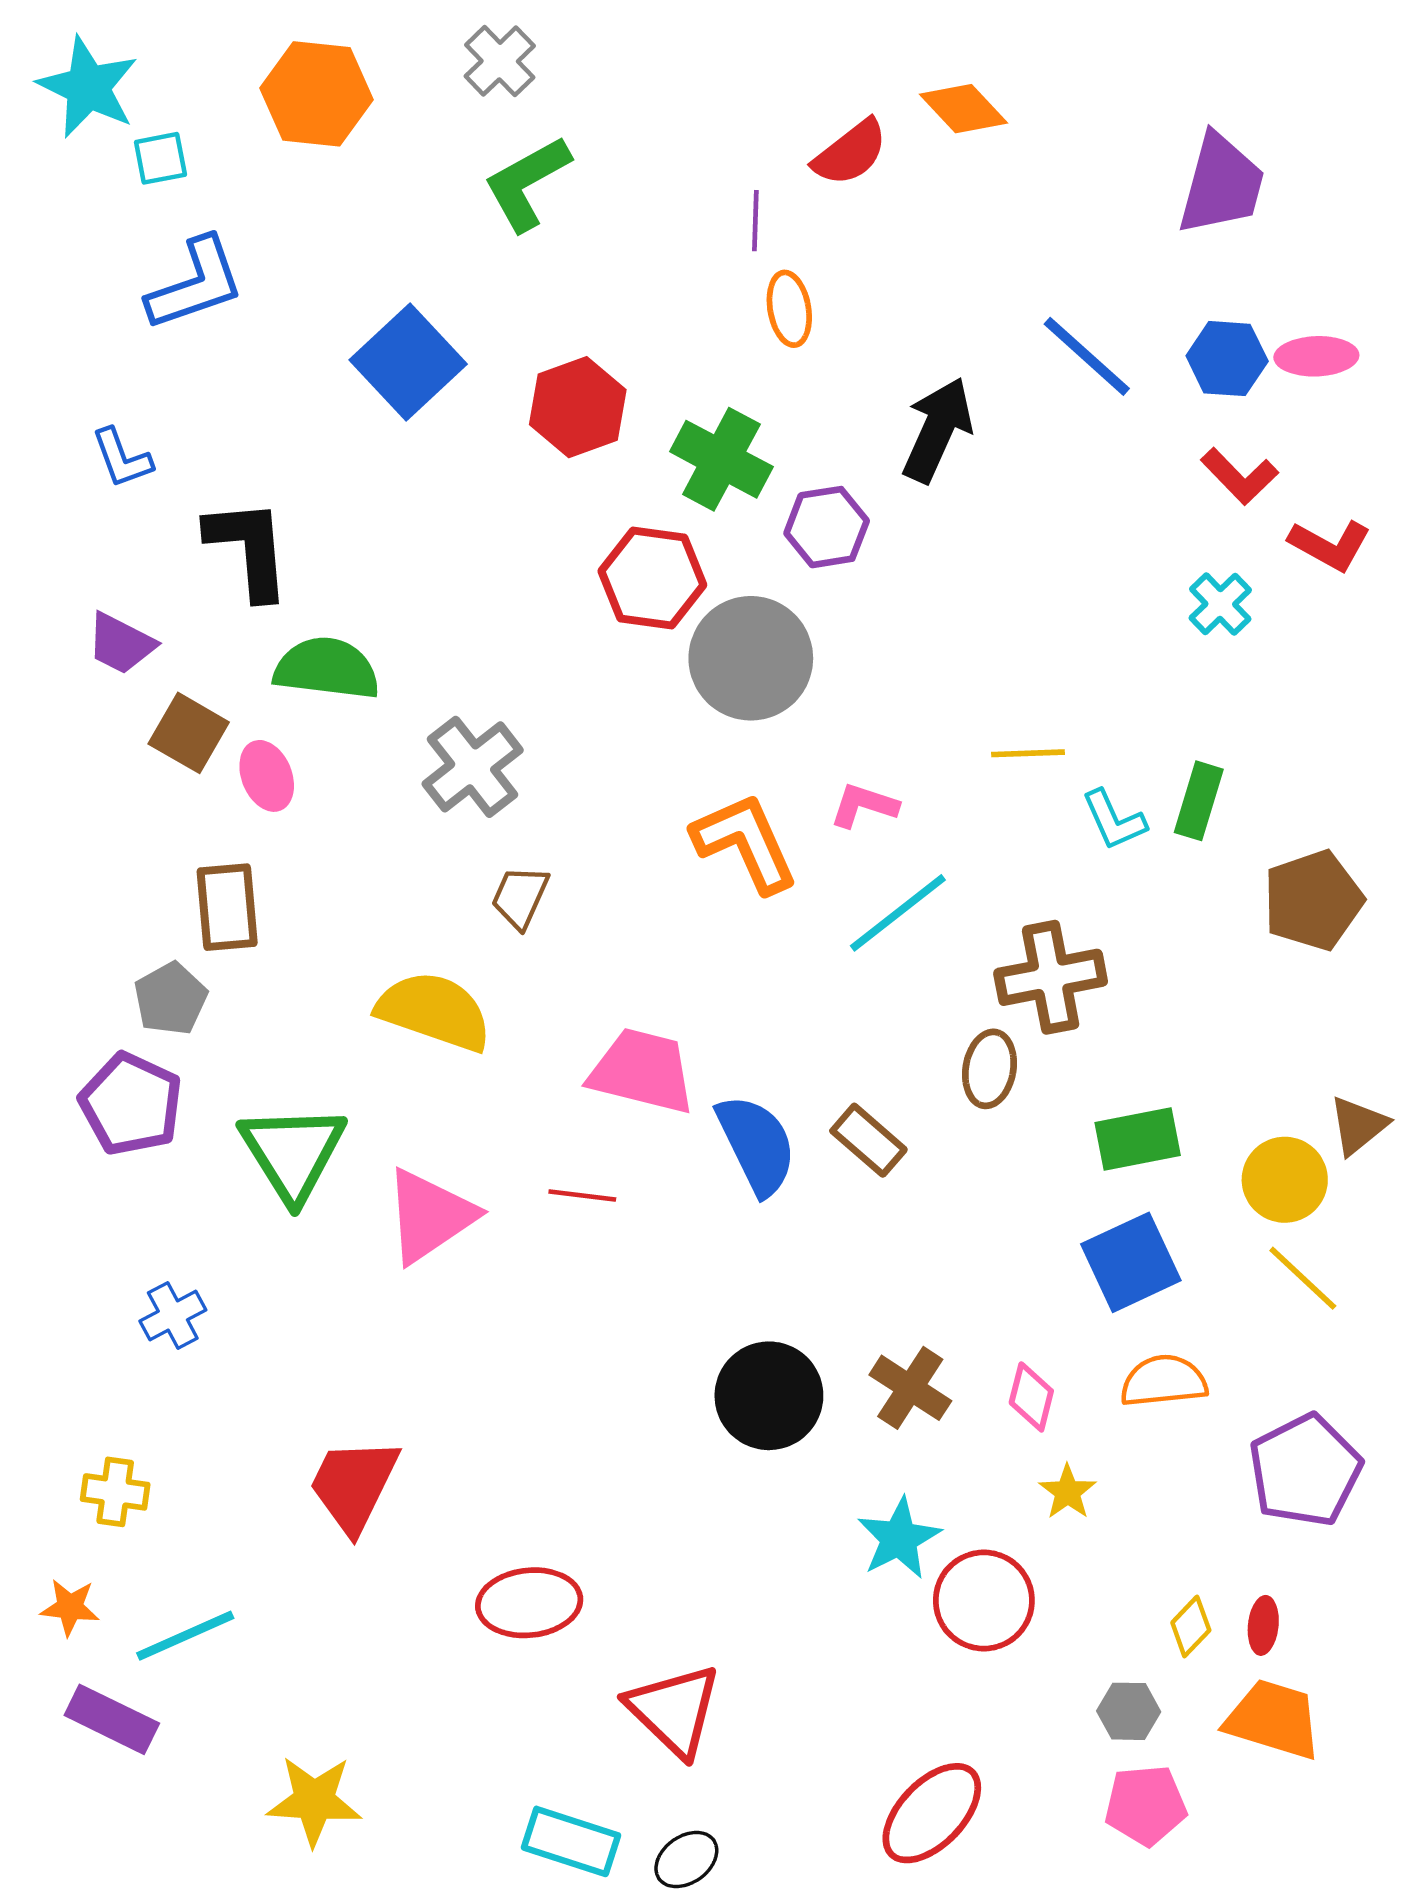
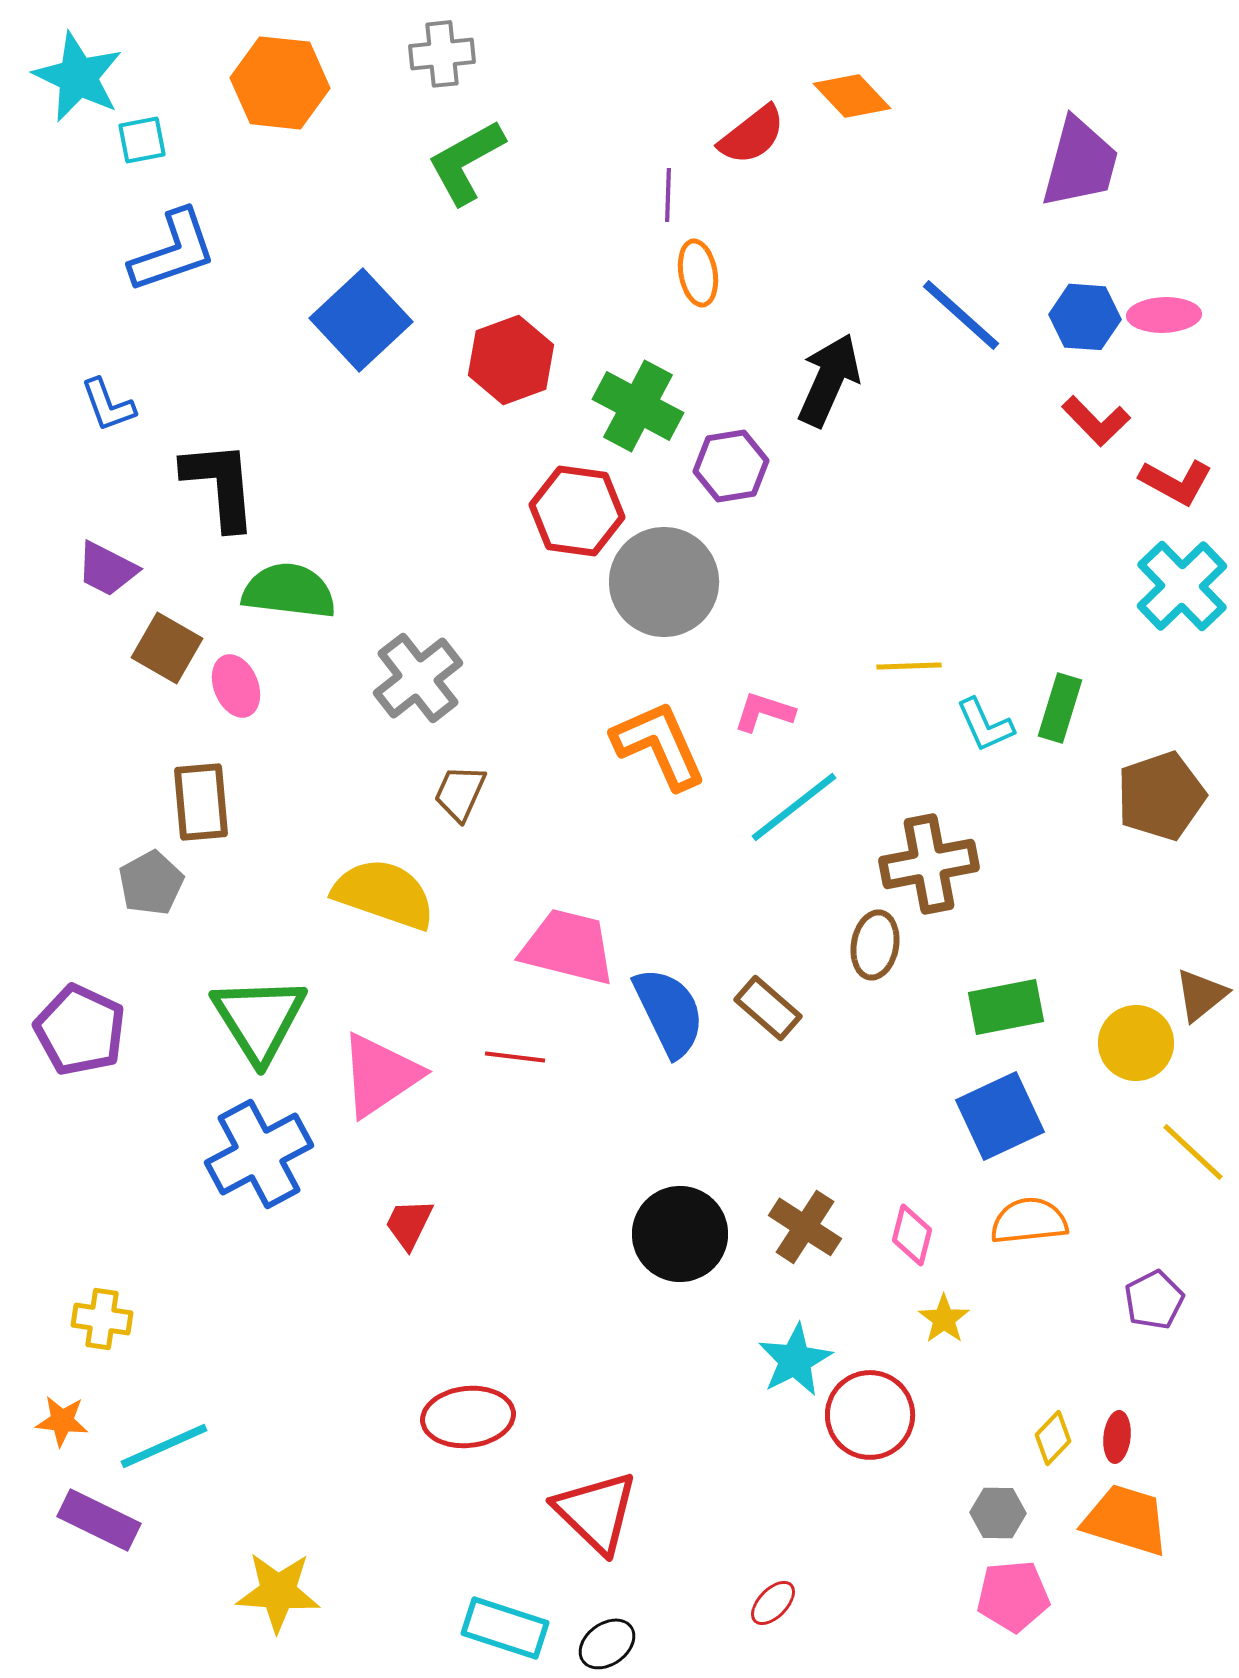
gray cross: (500, 61) -> (442, 54), turned 38
cyan cross: (1220, 604) -> (1182, 586), moved, size x1.6
purple pentagon: (131, 1104) -> (80, 1030), moved
yellow line: (1303, 1278) -> (1193, 1152), moved
blue cross: (173, 1315) -> (259, 1154), moved, size x1.8
purple pentagon: (1305, 1470) -> (1154, 1300), size x0.6
red trapezoid: (354, 1485) -> (409, 1224), moved, size x0.6
red ellipse: (932, 1813) -> (773, 1603), moved, size x0.5

